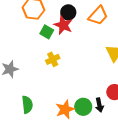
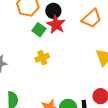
black circle: (68, 12) -> (53, 11), moved

